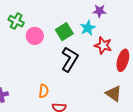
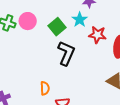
pink circle: (35, 36) -> (28, 21), moved

